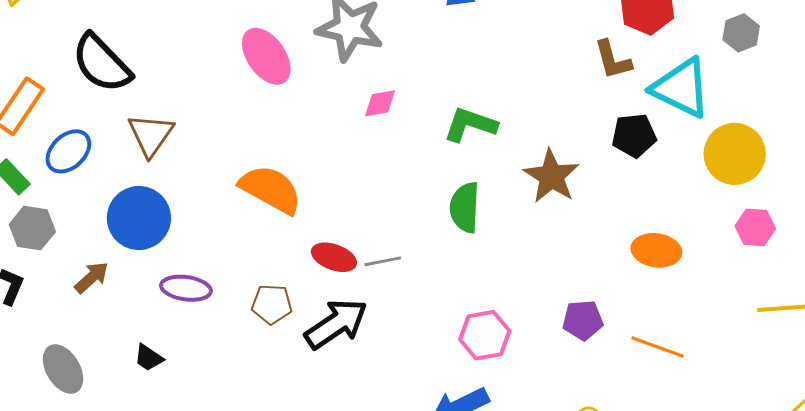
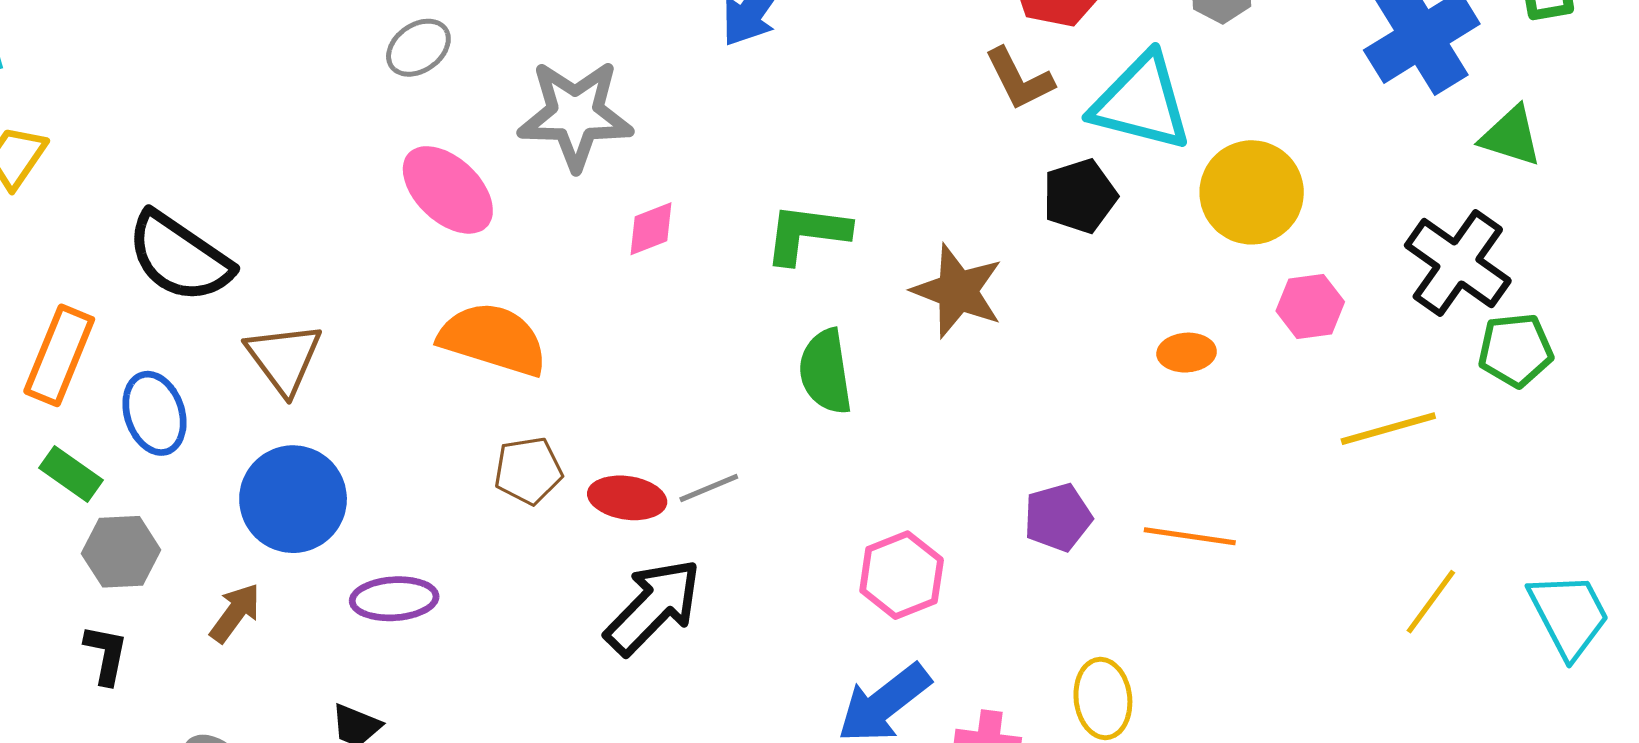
blue ellipse: (68, 151) -> (154, 413), turned -54
orange semicircle: (271, 189) -> (493, 339), moved
orange ellipse: (656, 250) -> (1187, 353), moved, size x0.7
brown pentagon: (272, 304) -> (528, 471), moved

